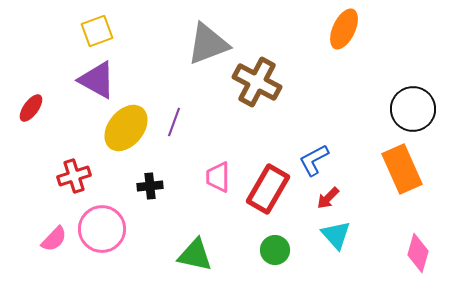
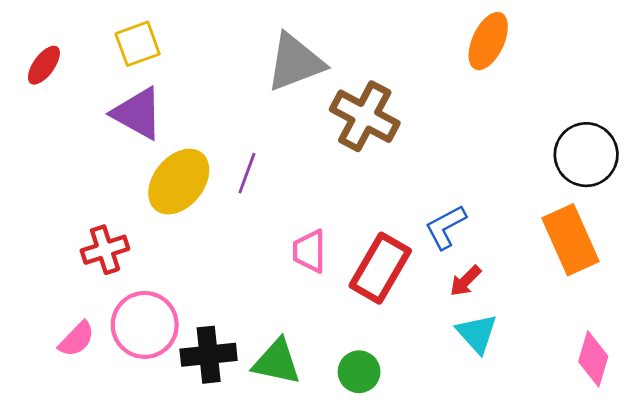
red ellipse: (31, 108) -> (44, 65), moved
black cross: (150, 186) -> (209, 355), moved, size x1.5
green circle: (275, 250) -> (359, 372), moved

